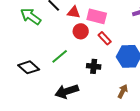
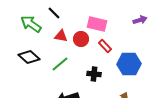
red triangle: (74, 12) -> (61, 36), moved
black diamond: (29, 67) -> (29, 57), moved

